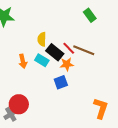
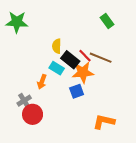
orange arrow: (23, 61) -> (42, 82), moved, turned 32
orange star: (67, 64) -> (83, 72), size x1.5
orange L-shape: (101, 108) -> (104, 122), moved, turned -95
gray cross: (11, 114) -> (24, 101), moved

